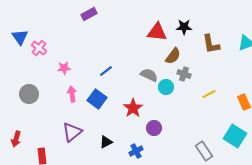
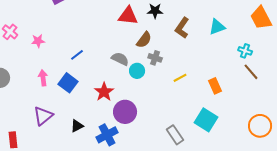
brown L-shape: (211, 44) -> (182, 28), turned 45
pink star: (64, 68) -> (38, 41), moved
purple circle: (154, 128) -> (125, 112), size x1.5
blue cross: (136, 151) -> (107, 135), size x1.5

